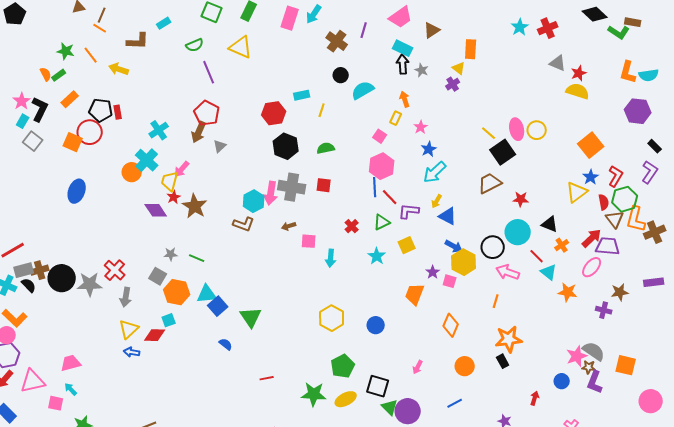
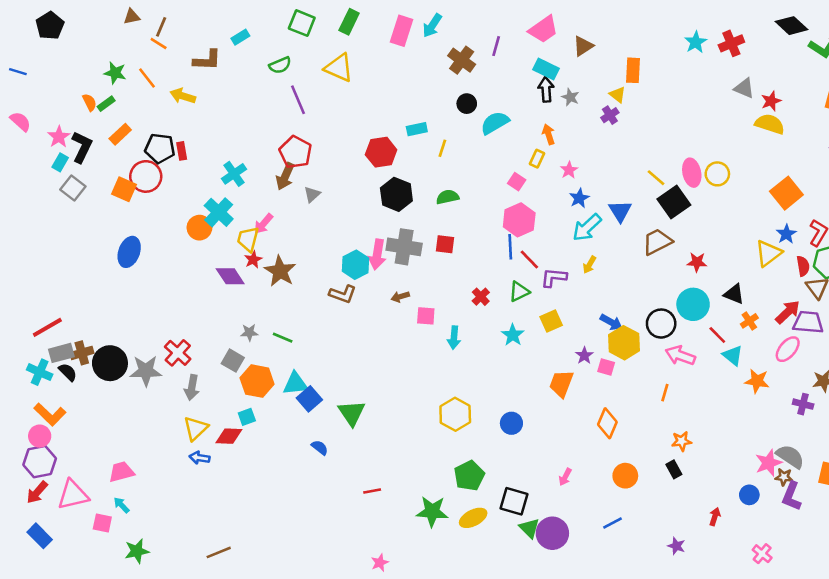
blue triangle: (448, 216) -> (620, 211), moved, turned 30
orange star: (509, 339) -> (682, 441), size x0.6

